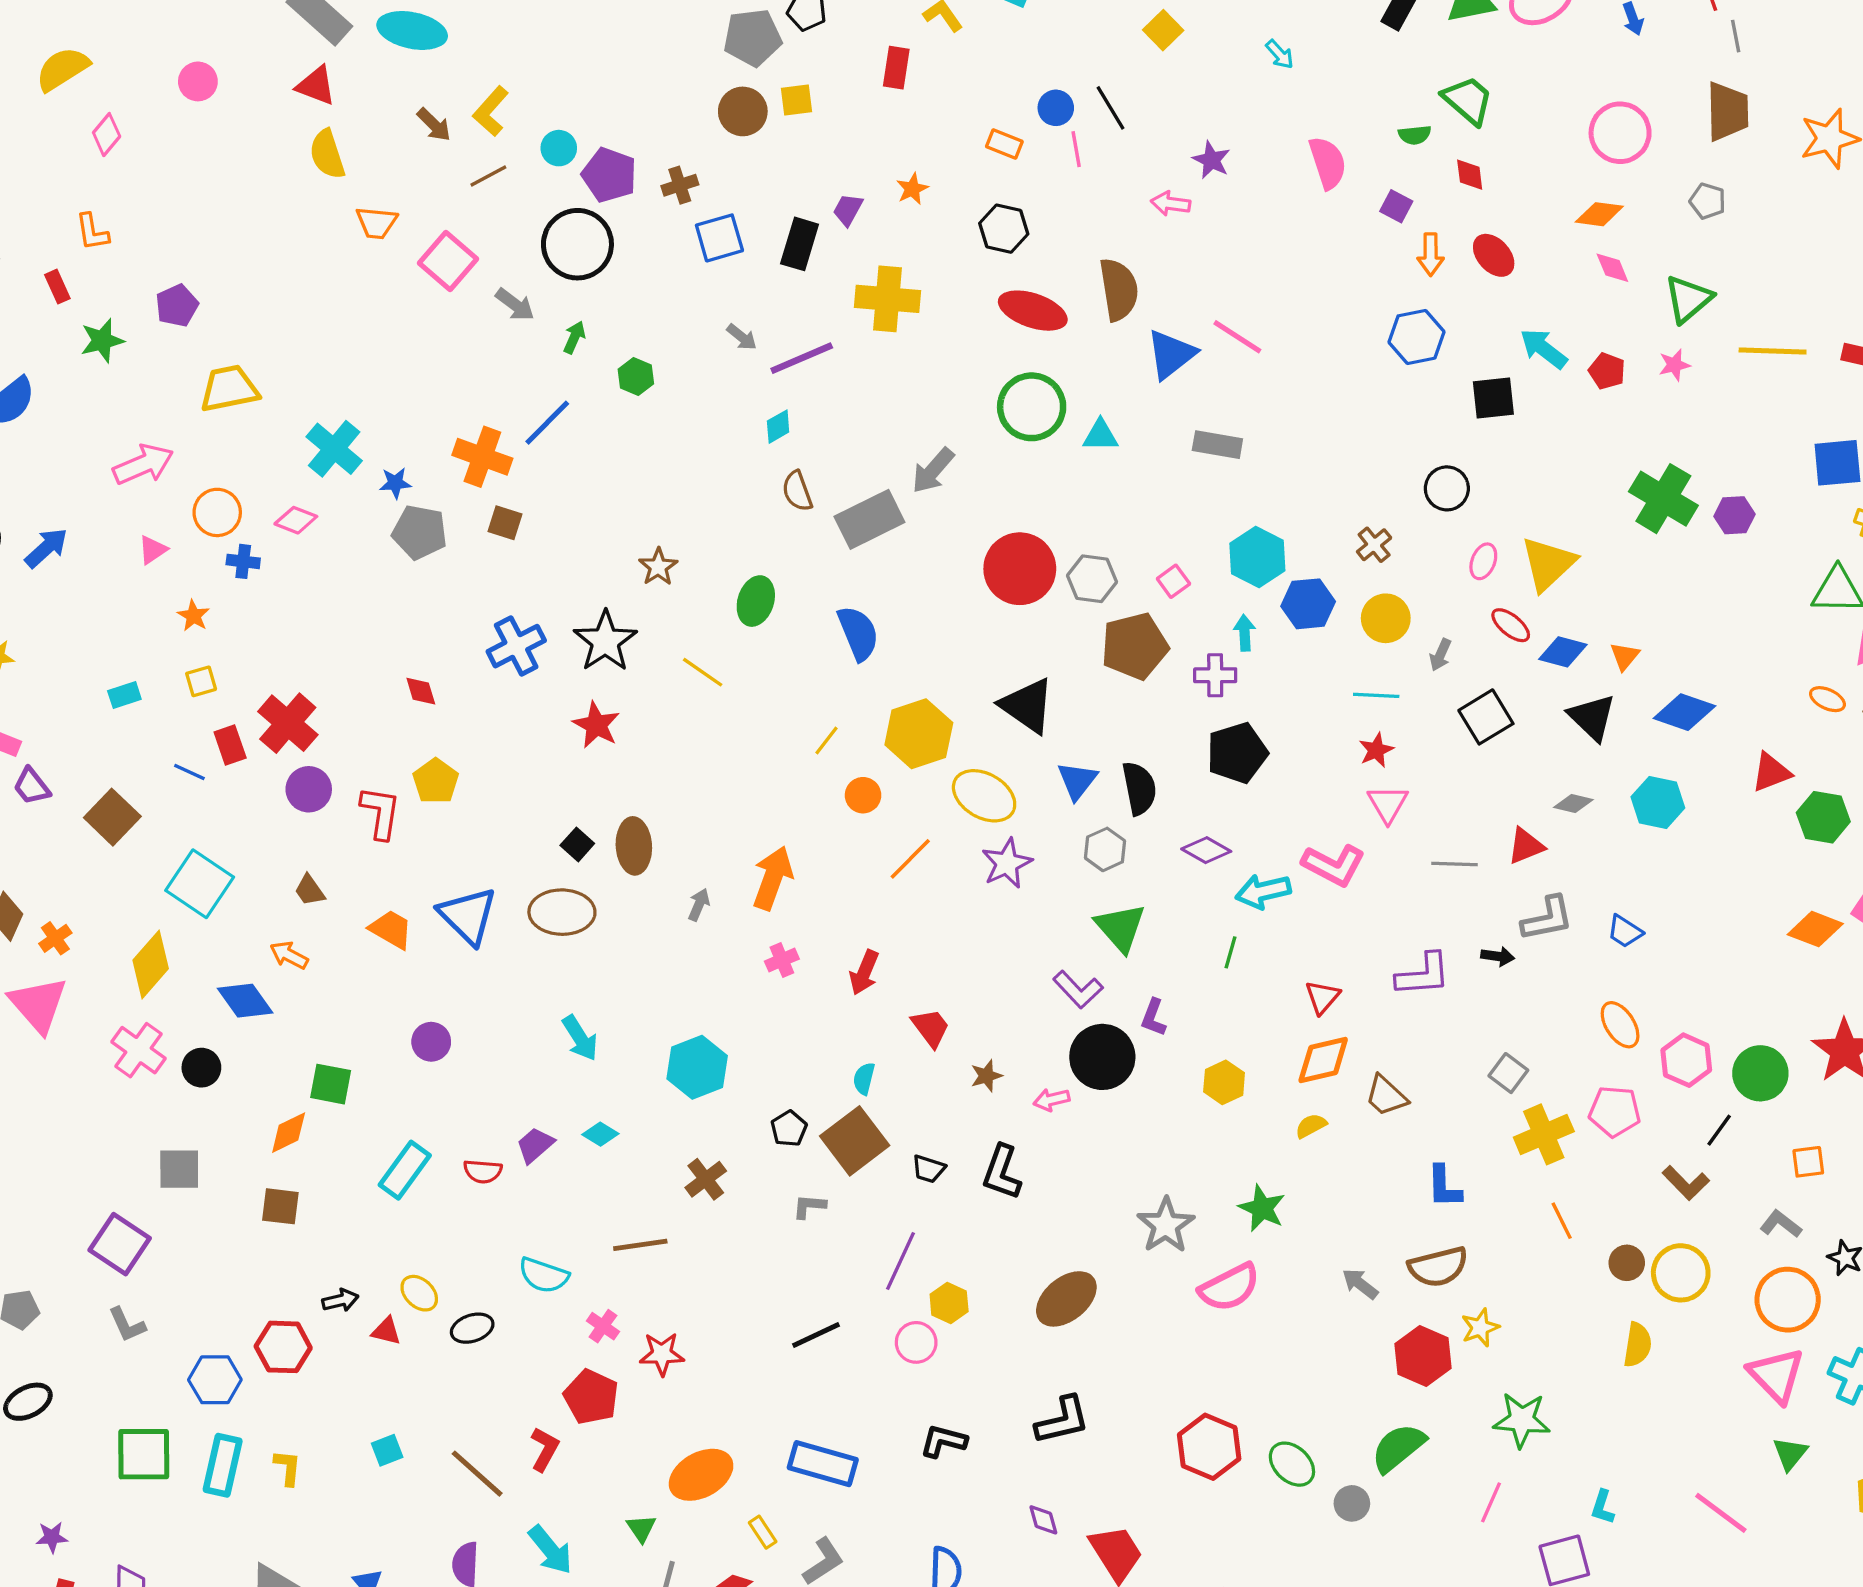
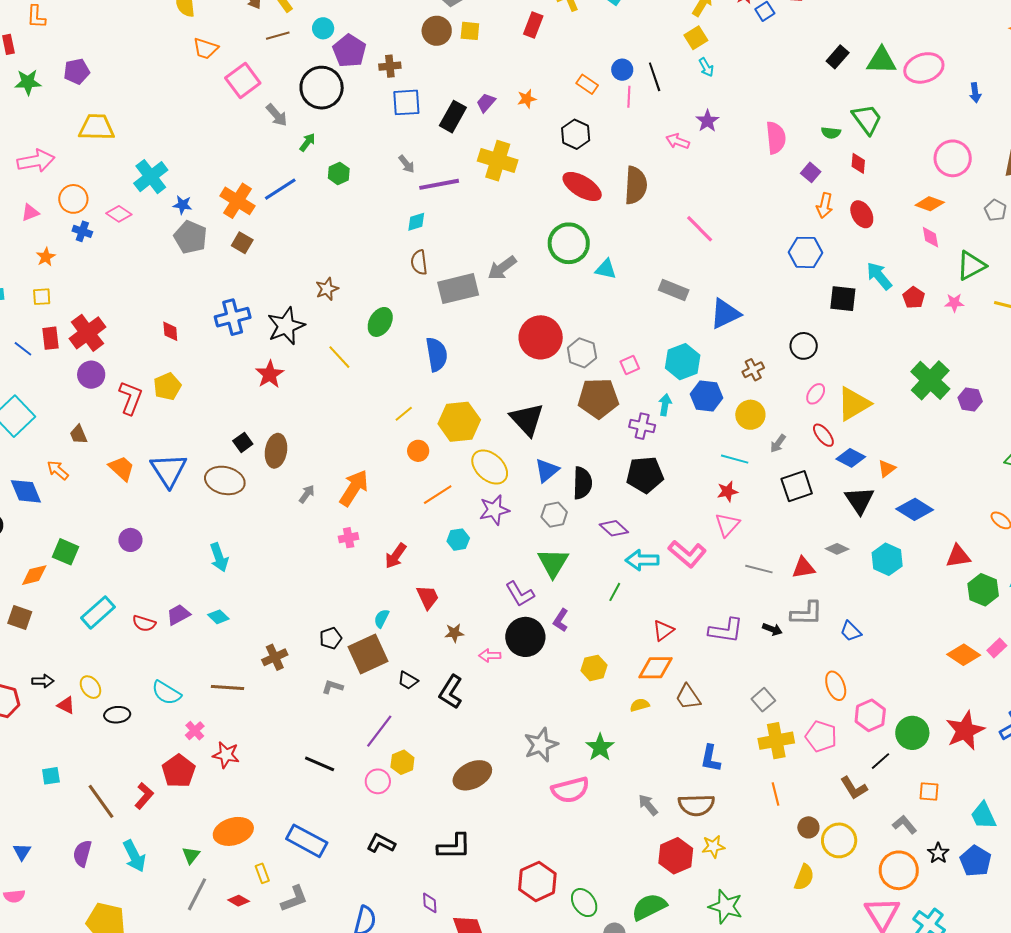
cyan arrow: (1280, 54) -> (706, 67), moved
blue triangle: (1171, 354) -> (725, 314), moved
cyan hexagon: (697, 1067) -> (458, 540), moved, size x0.6
black line: (816, 1335) -> (320, 764), turned 36

